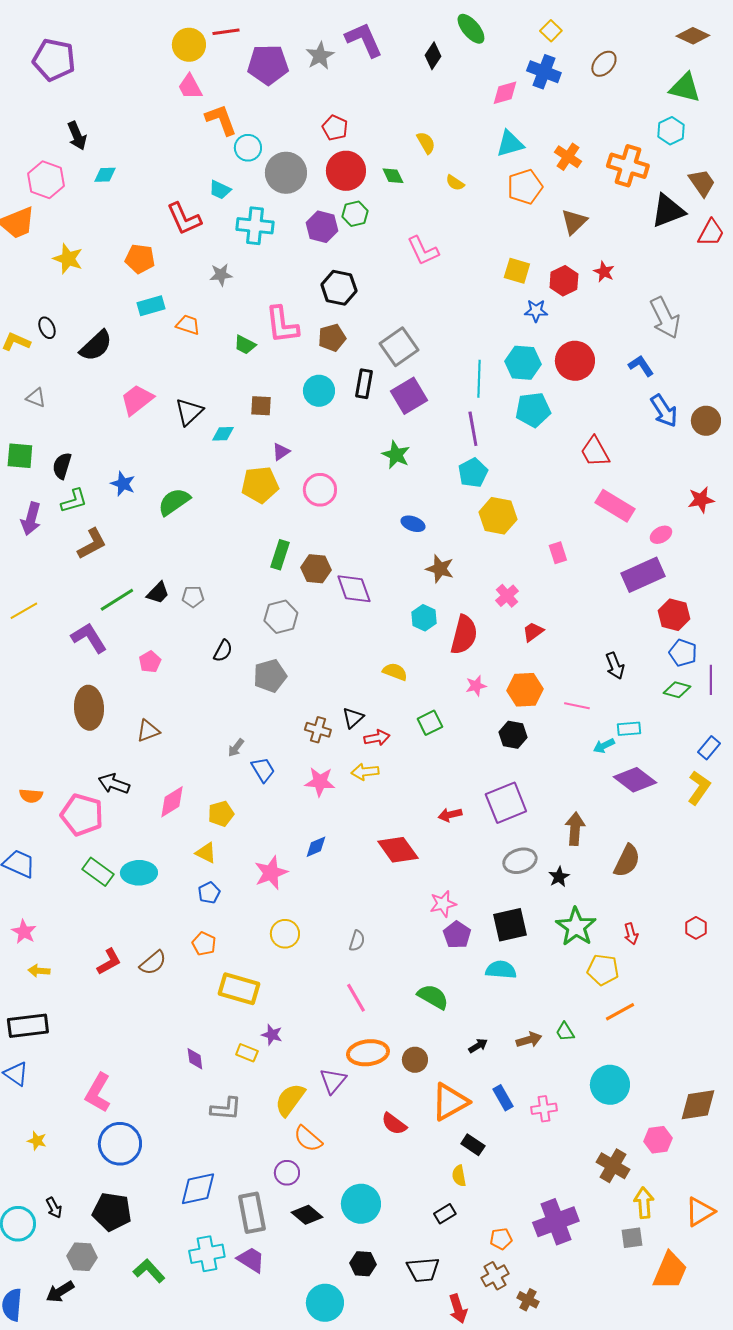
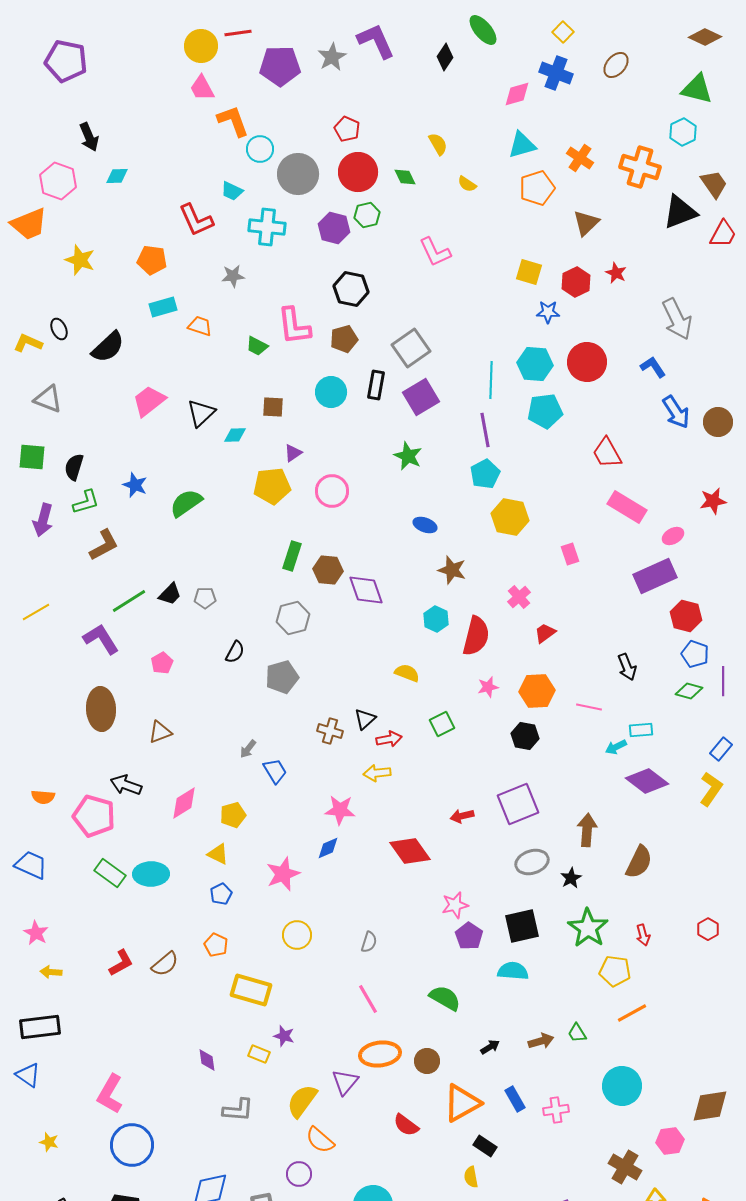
gray triangle: (36, 398) -> (48, 399), size x1.4
pink star: (320, 782) -> (340, 810), moved

